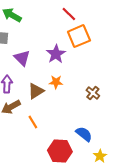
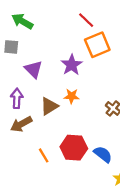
orange line: (33, 122) -> (44, 155), moved
red hexagon: (60, 151) -> (74, 148), moved

